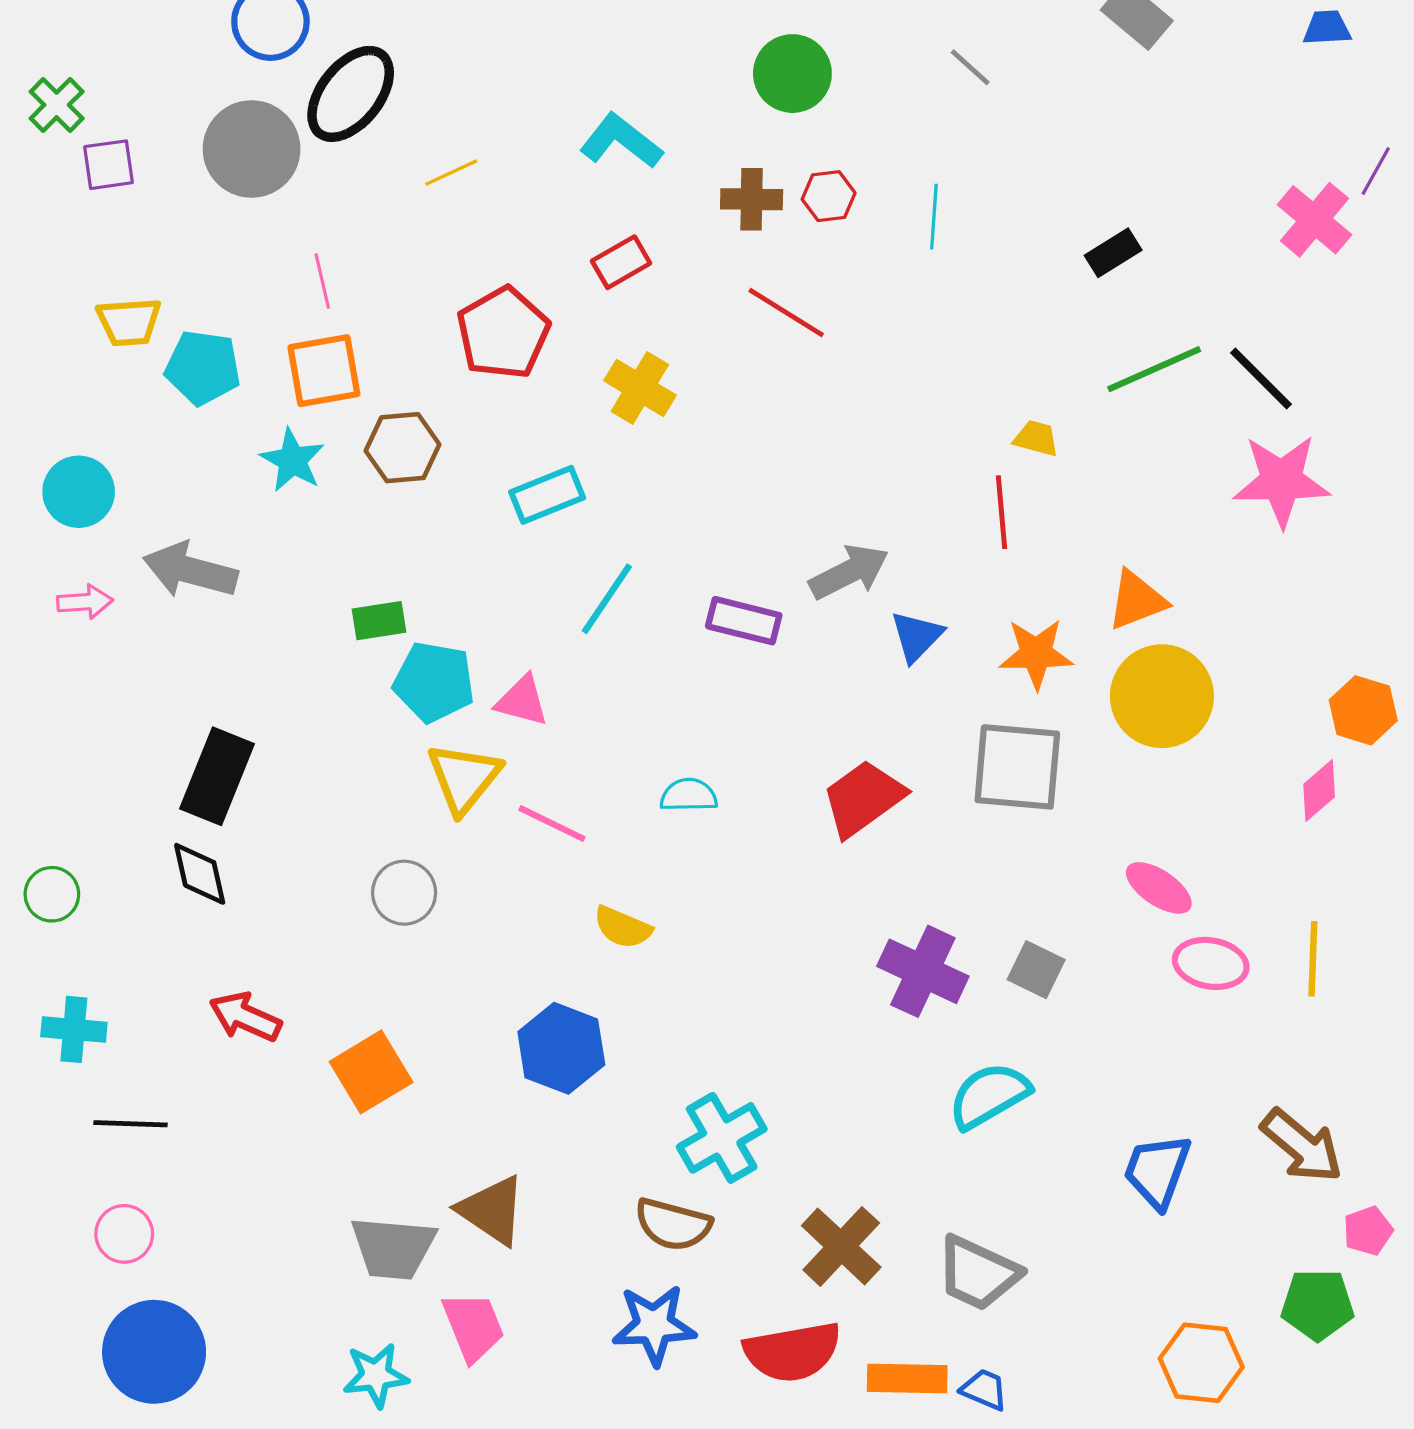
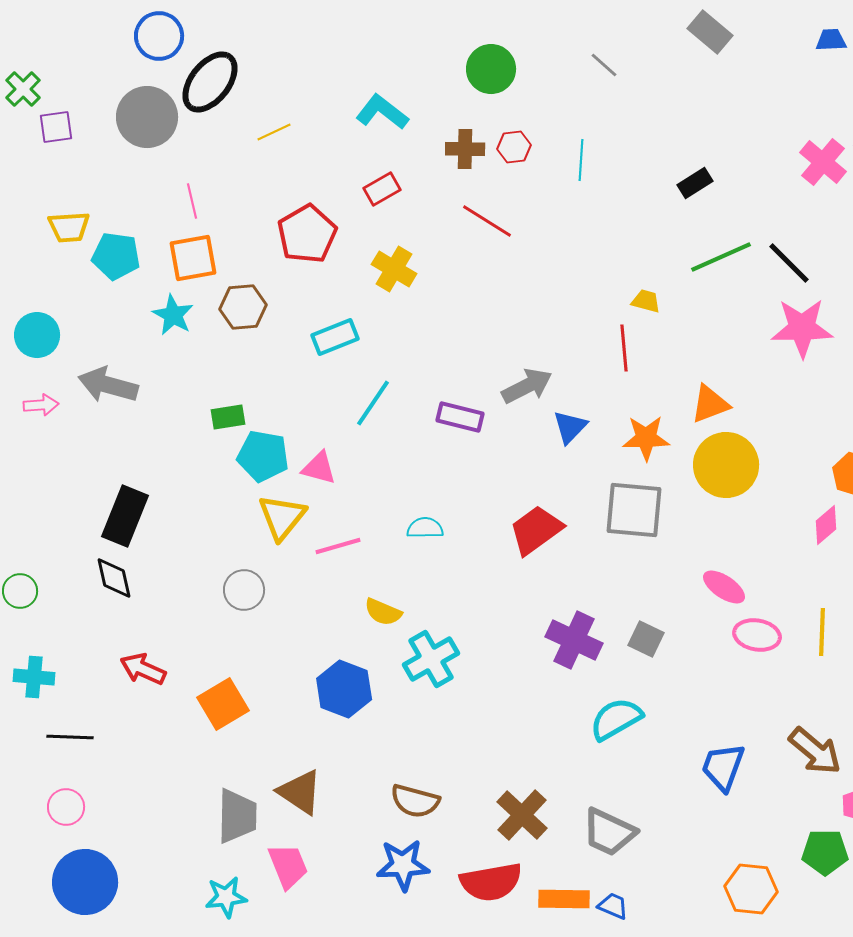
pink line: (552, 823) -> (338, 546), turned -42
cyan cross: (722, 1138) -> (431, 659), moved
gray trapezoid: (393, 1248) -> (237, 816), turned -94

